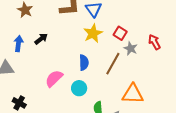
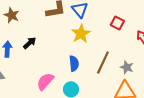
red square: (120, 33) -> (117, 23), moved
gray star: (131, 48) -> (127, 67), moved

